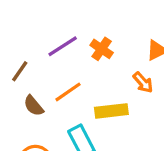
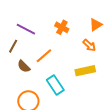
purple line: (63, 46) -> (26, 29), moved, turned 66
yellow rectangle: (111, 111) -> (85, 71), moved

